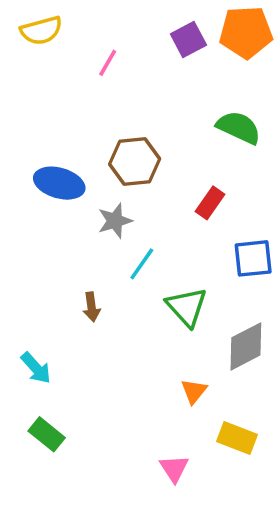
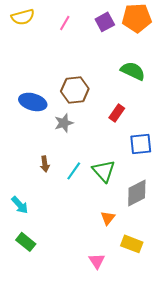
pink line: (108, 63) -> (65, 23), moved
cyan line: (142, 264) -> (74, 171), moved
brown arrow: (92, 307) -> (45, 164), moved

